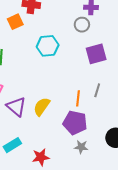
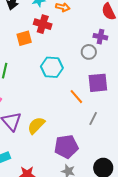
orange line: (78, 98) -> (76, 97), moved, turned -56
purple pentagon: (75, 123) -> (66, 147), turned -30

